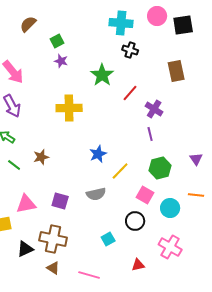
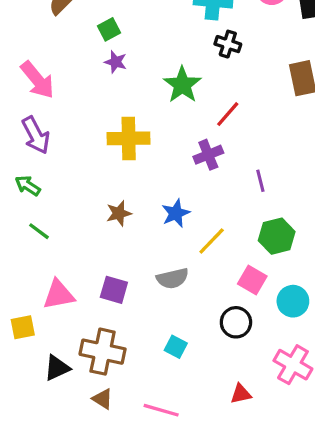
purple cross: (154, 109) -> (208, 155), moved, turned 36
brown star: (41, 157) -> (119, 213), moved
cyan square: (108, 239) -> (176, 347), moved, turned -32

